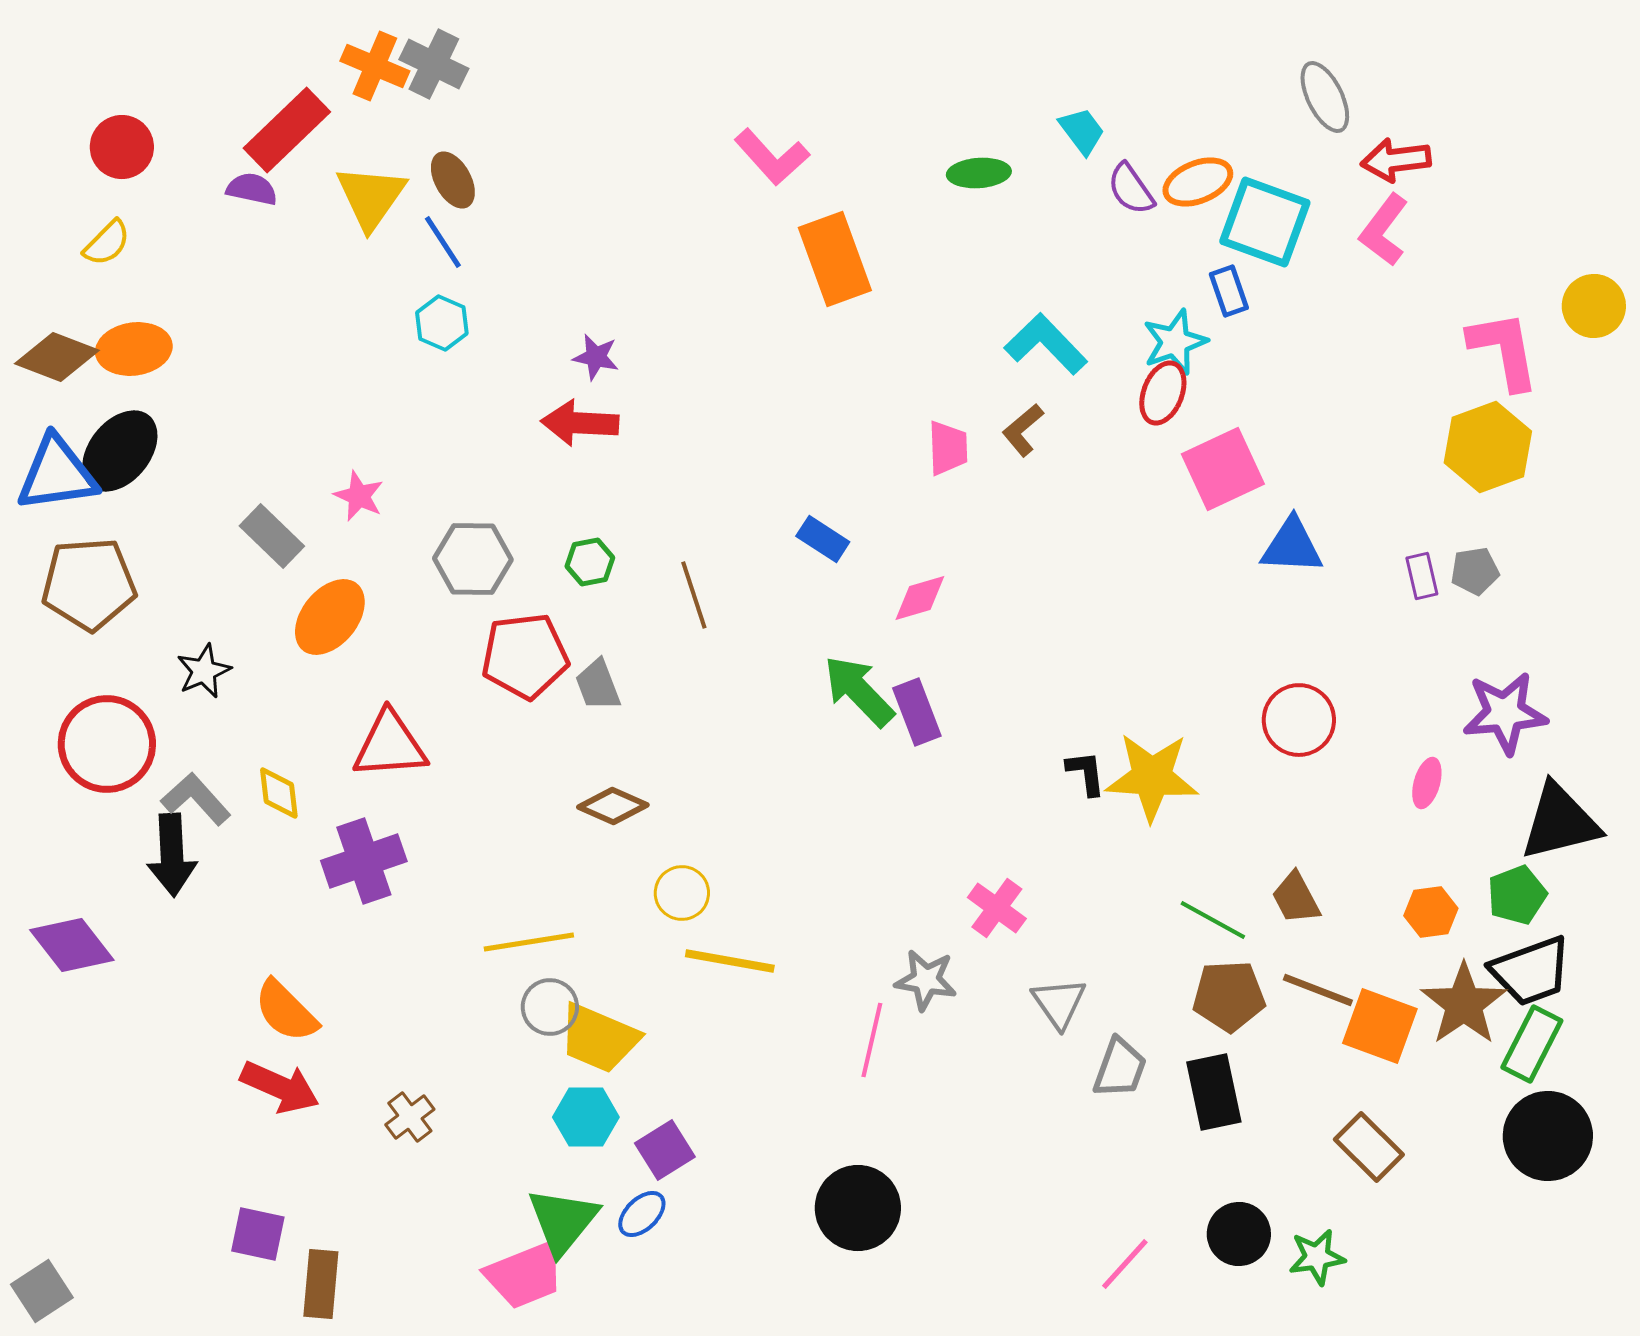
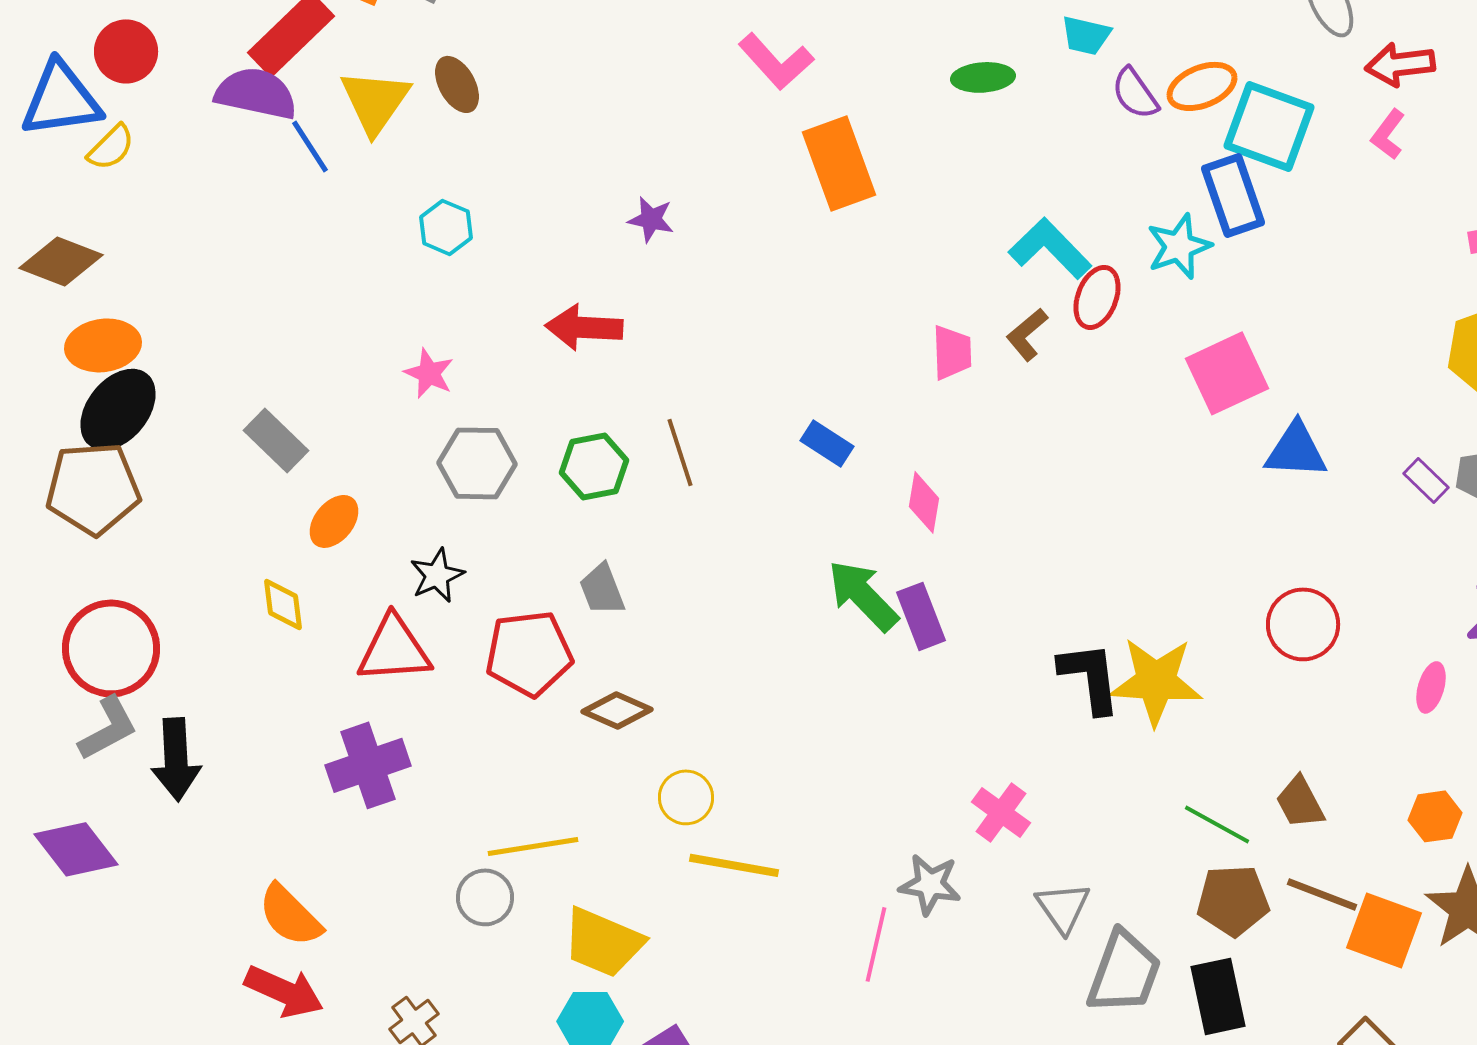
cyan trapezoid: (1082, 131) -> (1086, 35), turned 140
purple semicircle: (252, 189) -> (256, 93), size x1.6
pink L-shape: (1384, 230) -> (1388, 134), size x0.7
blue line: (443, 242) -> (310, 146), moved
blue rectangle: (1229, 291) -> (1233, 195), size x1.6
orange ellipse: (134, 349) -> (103, 345), moved
purple star: (596, 357) -> (651, 219), moved
red ellipse: (1163, 393) -> (1097, 297), moved
black ellipse: (120, 451) -> (118, 409), moved
blue triangle: (57, 474) -> (61, 99), moved
pink star: (359, 496) -> (429, 373), moved
green hexagon: (590, 562) -> (594, 466), size x1.4
purple rectangle: (1422, 576) -> (1426, 480), turned -33
brown line: (694, 595) -> (680, 452), moved
pink diamond: (920, 598) -> (924, 502), turned -64
orange ellipse: (330, 617) -> (334, 521), size x0.7
red pentagon: (525, 656) -> (529, 653), moved
black star: (204, 671) -> (437, 575), moved
black L-shape: (1086, 773) -> (1090, 677), size x1.6
yellow diamond: (279, 793) -> (283, 604), moved
gray L-shape: (196, 799) -> (108, 728), moved, turned 104
gray circle: (550, 1007) -> (485, 897), moved
gray trapezoid: (1120, 1068) -> (1124, 972), size x1.4

